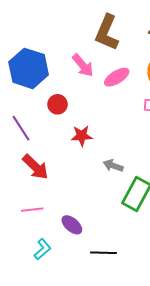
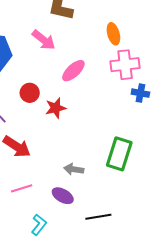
pink ellipse: (117, 77) -> (73, 71), moved
red circle: (57, 104) -> (30, 93), moved
gray arrow: (113, 166) -> (74, 169), moved

